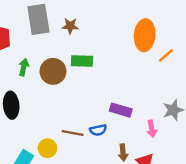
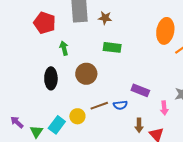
green arrow: (24, 67) -> (64, 48), turned -32
brown circle: (53, 71) -> (86, 74), moved
brown line: (73, 133) -> (99, 106), turned -36

